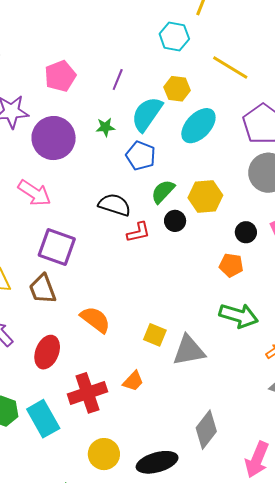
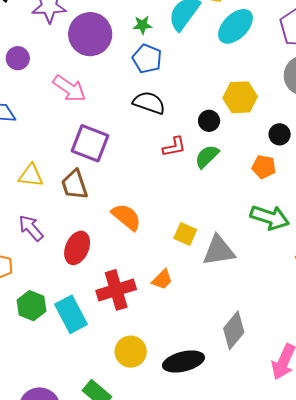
blue pentagon: (141, 156) -> (147, 59), moved
green semicircle: (163, 192) -> (207, 156), moved
red L-shape: (138, 232) -> (174, 147), moved

